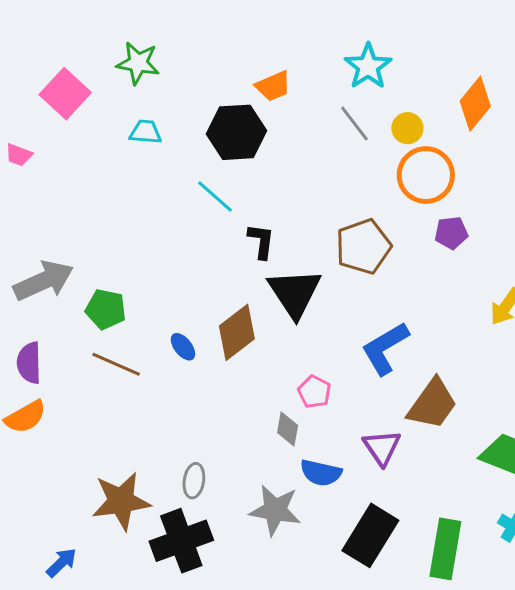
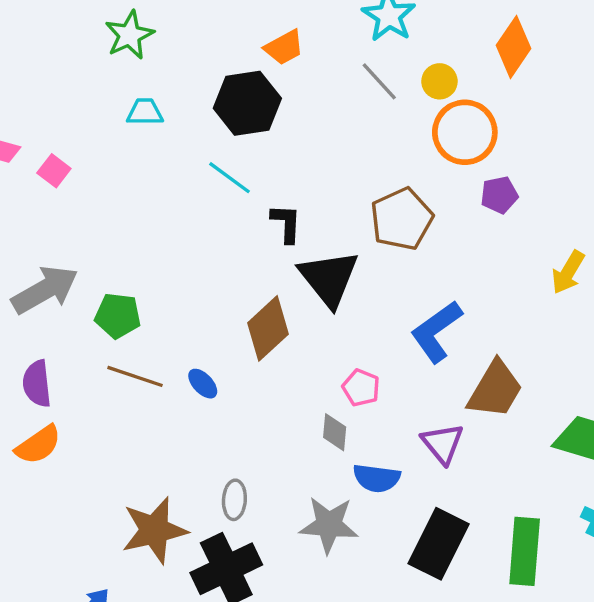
green star: (138, 63) -> (129, 35), turned -30
pink square: (65, 94) -> (54, 171), moved, size x0.6
blue ellipse: (183, 347) -> (203, 384), moved

